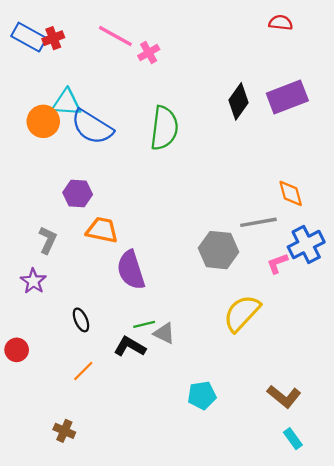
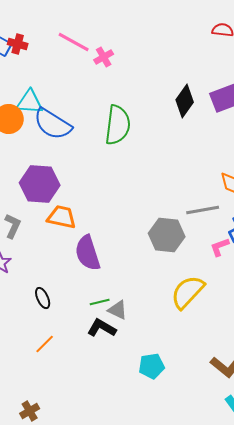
red cross: (53, 38) -> (18, 44), turned 36
purple hexagon: (78, 193) -> (40, 184), size x1.5
black L-shape: (130, 347) -> (102, 328), moved
brown cross: (64, 431) -> (30, 411), moved, turned 36

